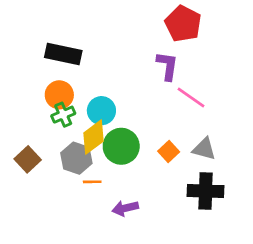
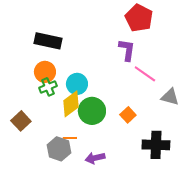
gray triangle: (204, 149) -> (170, 97), moved
gray hexagon: (76, 158) -> (59, 149), moved

